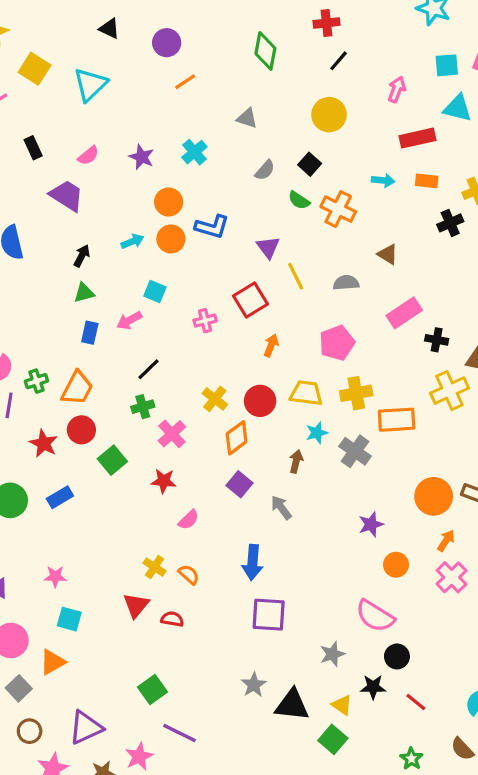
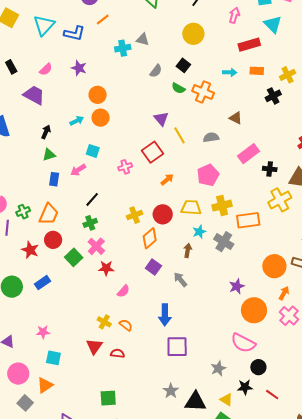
cyan triangle: (457, 108) -> (273, 24), turned 36
cyan cross: (194, 152) -> (123, 48), moved, turned 35
blue L-shape: (212, 227) -> (74, 33), moved
orange arrow: (271, 345) -> (167, 179), turned 32
yellow cross: (215, 399) -> (135, 215), turned 35
pink cross: (172, 434) -> (96, 246), moved
orange circle: (396, 565) -> (254, 310), size x1.6
green square: (153, 690) -> (108, 398), turned 36

